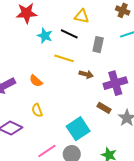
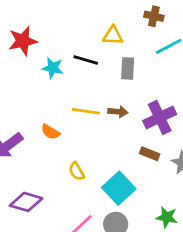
yellow triangle: (82, 16) -> (113, 36), moved
yellow line: (64, 58) -> (86, 111), moved
yellow semicircle: (37, 110) -> (77, 171), moved

